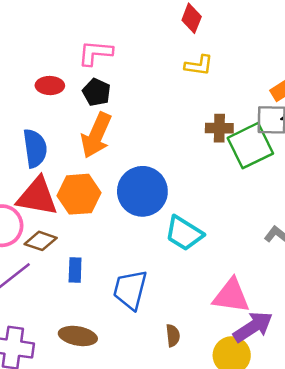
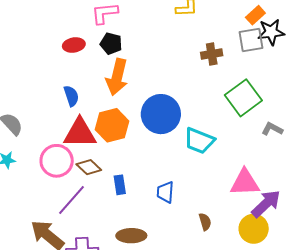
green square: (250, 146) -> (243, 98), moved
blue semicircle: (35, 148) -> (71, 96), size x0.7
brown diamond: (41, 241) -> (89, 167), turned 35
blue trapezoid: (130, 290) -> (165, 192), size x0.7

